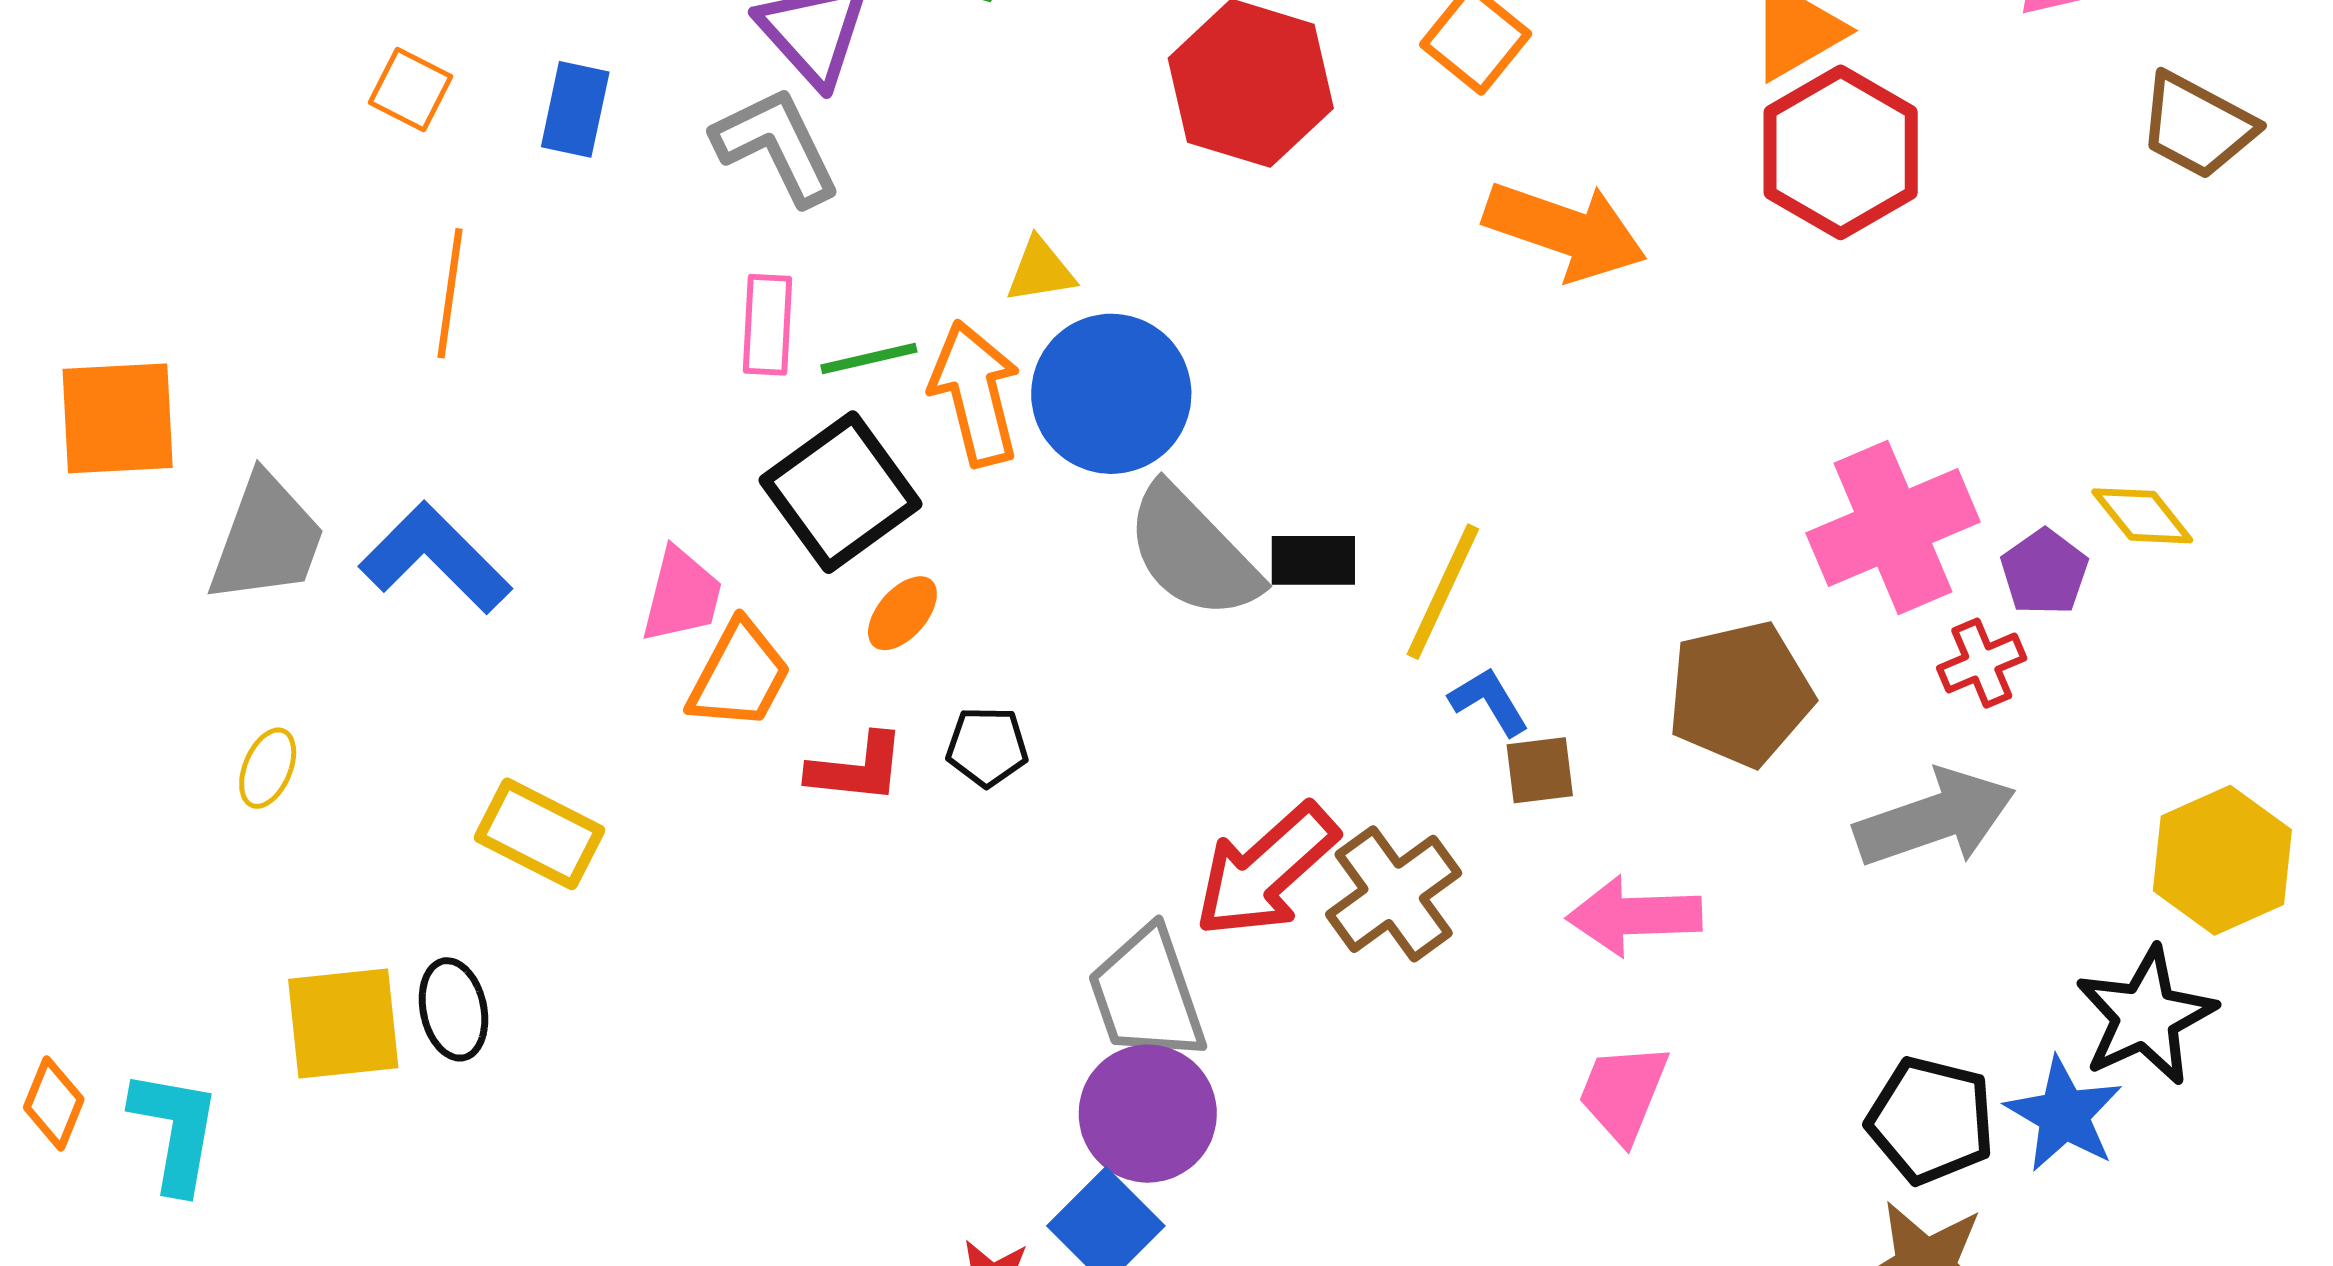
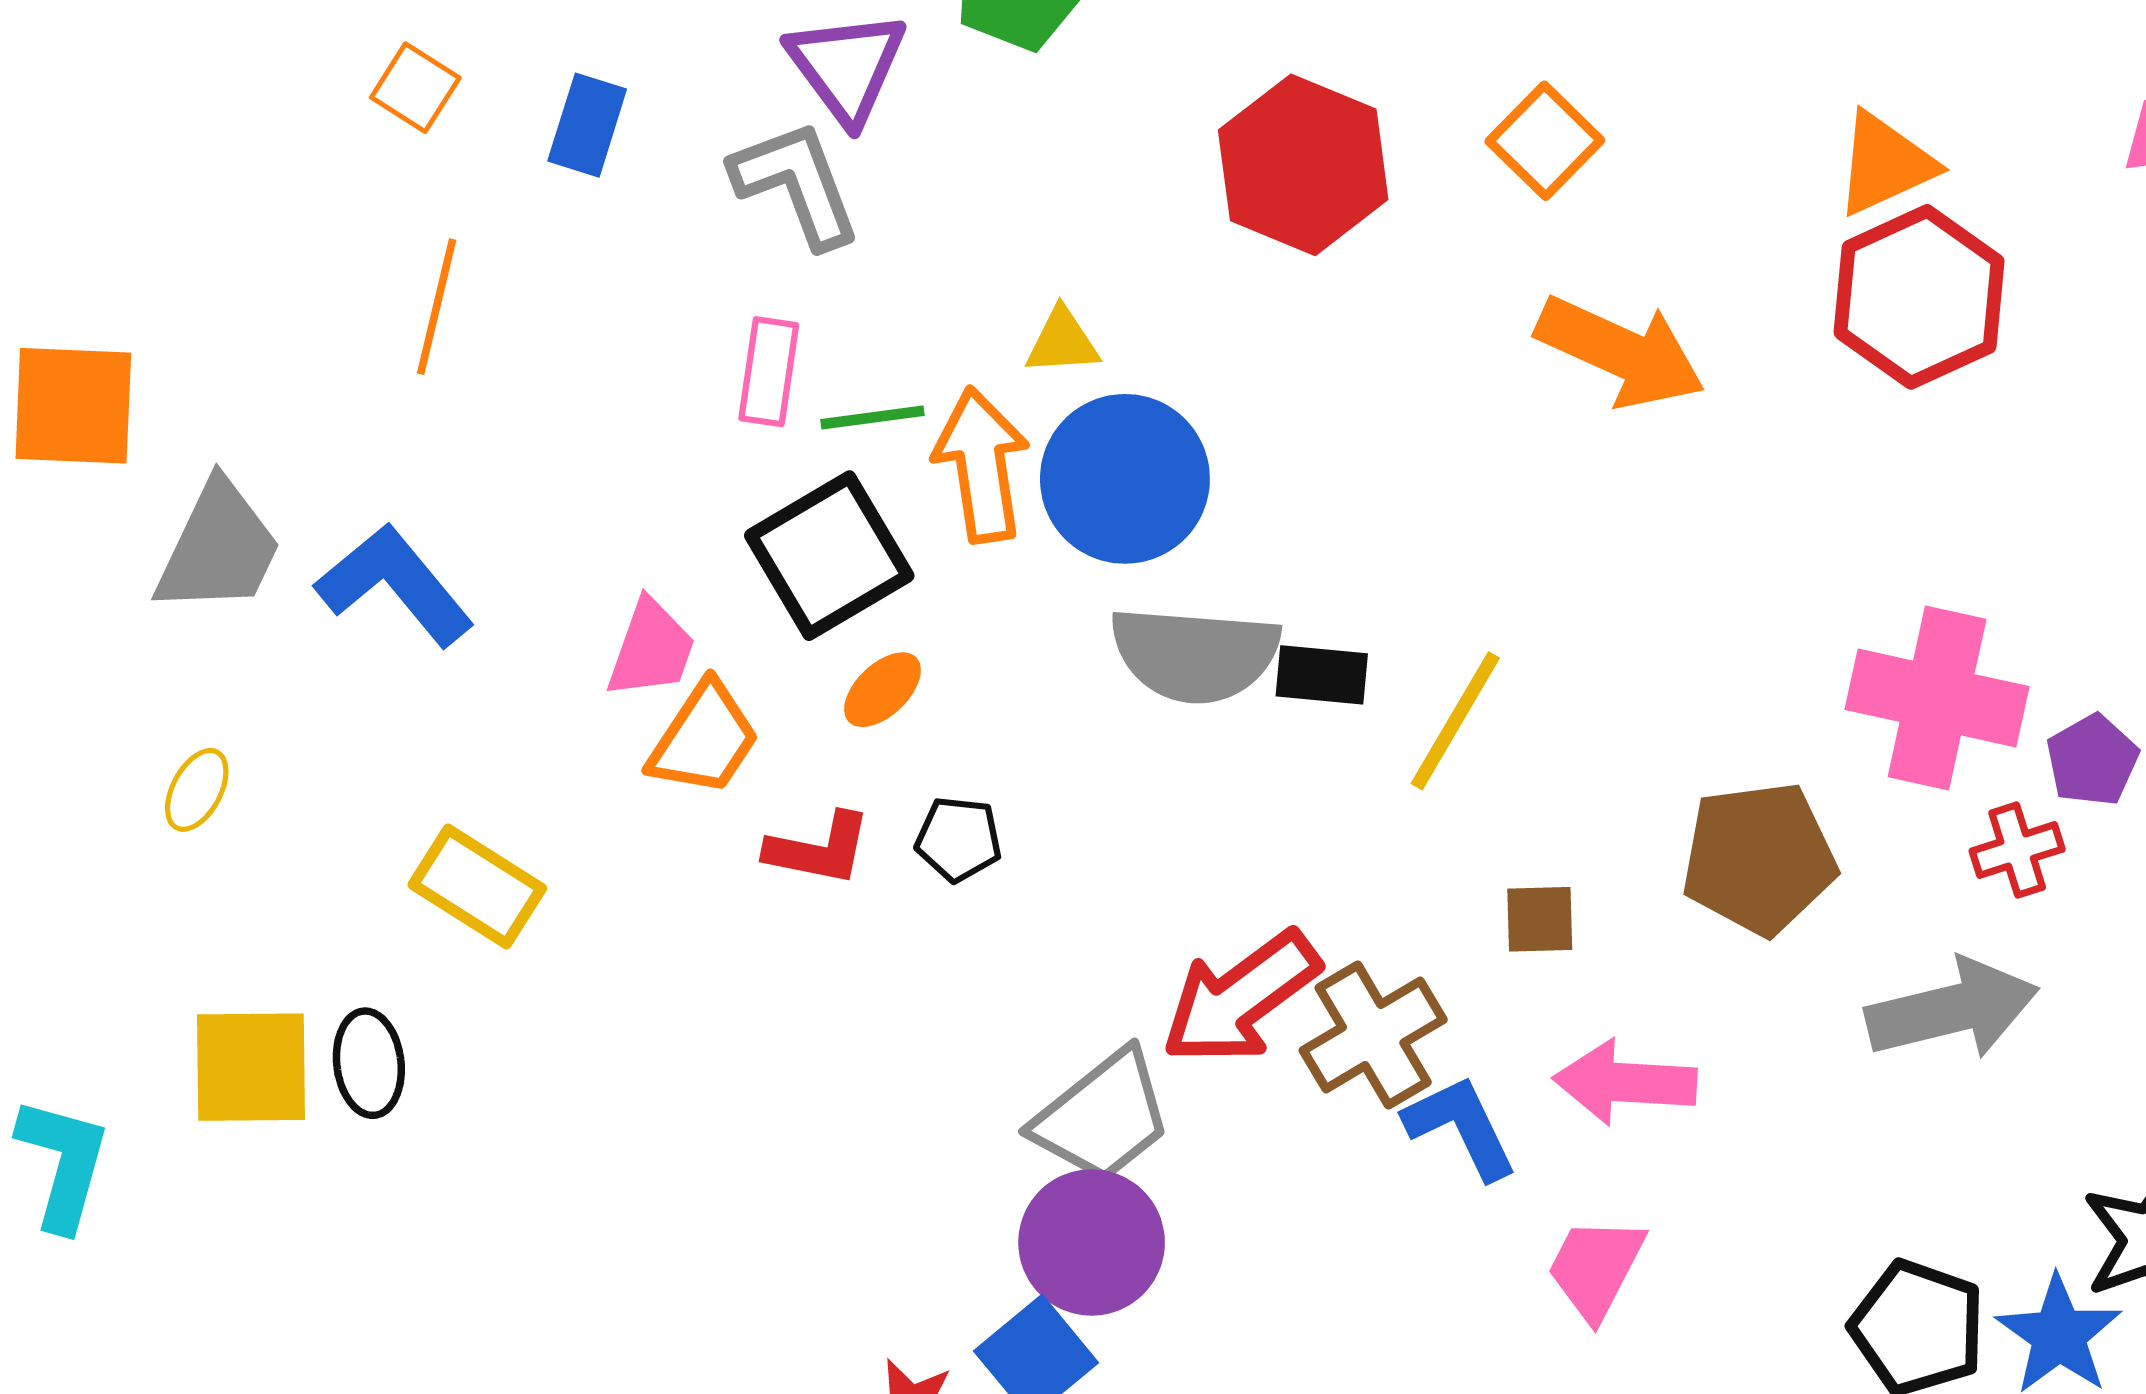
pink cross: (1893, 527) -> (1937, 698), turned 30
gray semicircle: (1193, 552) -> (1195, 654), turned -47
blue L-shape: (1489, 701) -> (1461, 1127), moved, size x1.4
gray trapezoid: (1147, 995) -> (1102, 1117), turned -115

